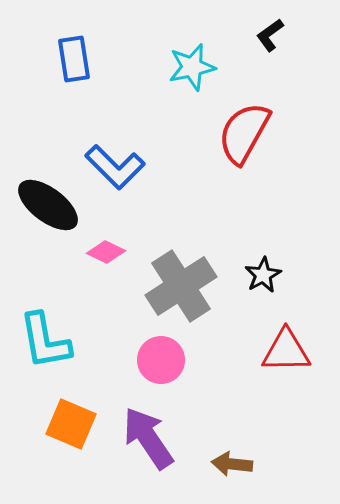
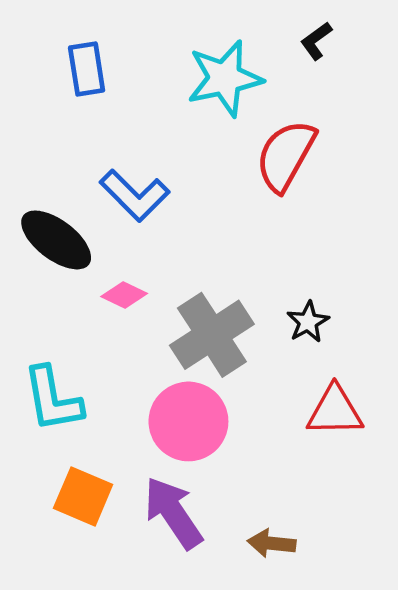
cyan star: (192, 67) -> (225, 78), size x1.4
pink circle: (161, 360) -> (188, 421), size x1.4

